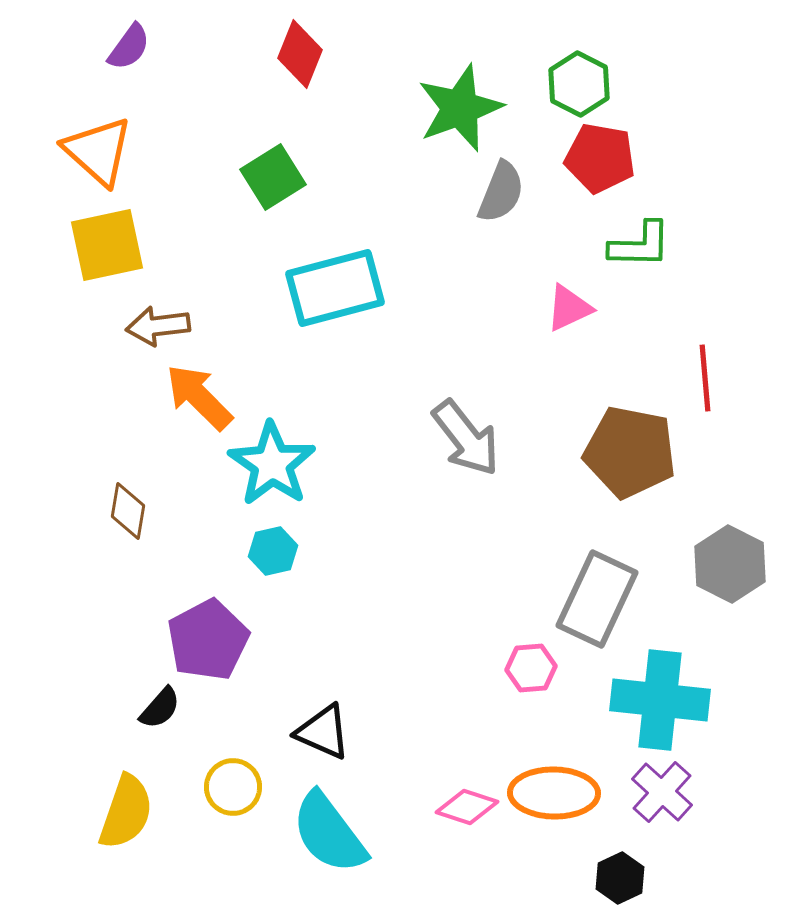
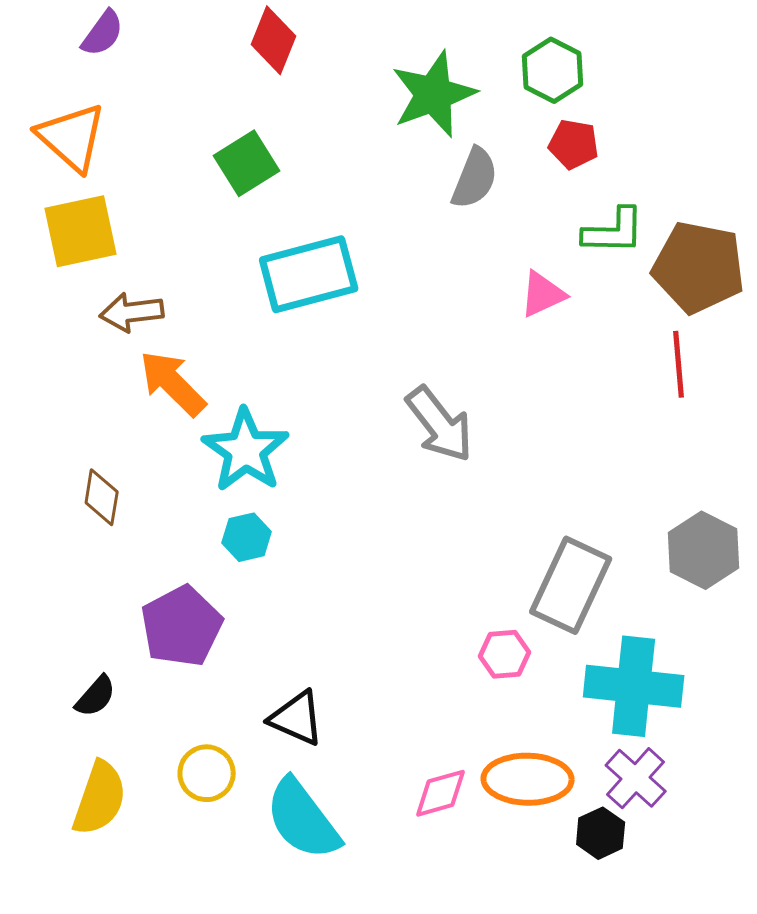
red pentagon: (600, 158) -> (574, 144), size x0.7
brown pentagon: (630, 452) -> (699, 267), moved
black semicircle: (160, 708) -> (96, 696), moved
pink diamond: (467, 807) -> (441, 793), turned -34
black hexagon: (620, 878) -> (601, 833), moved

